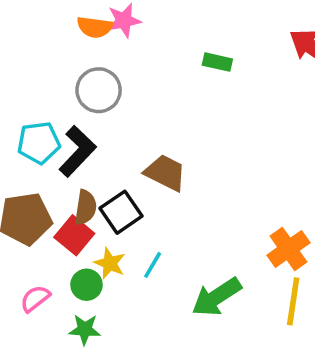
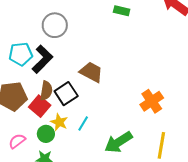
orange cross: (288, 249) -> (152, 101), moved

